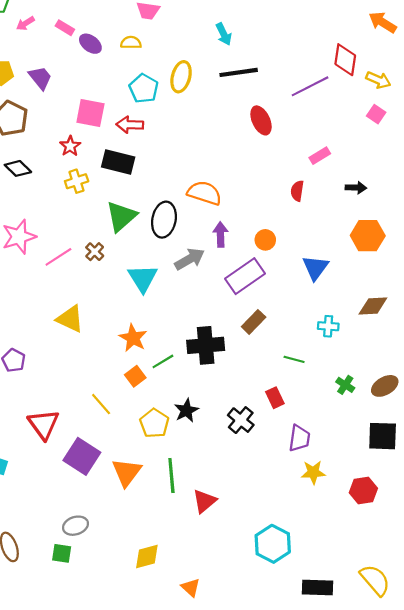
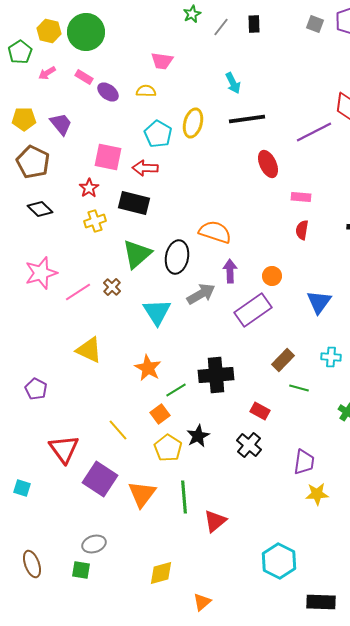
pink rectangle: (320, 156) -> (301, 197), moved, turned 36
brown rectangle: (254, 322) -> (283, 360), moved
orange square: (135, 376) -> (160, 414), moved
red rectangle: (275, 398) -> (260, 411), moved, turned -36
orange triangle: (191, 587) -> (202, 602), turned 36

